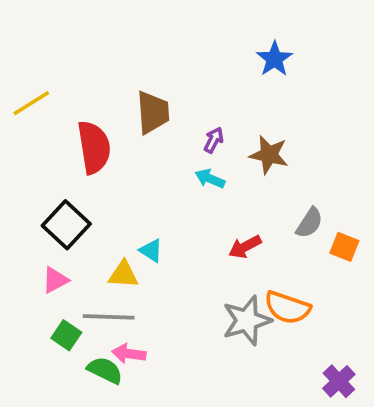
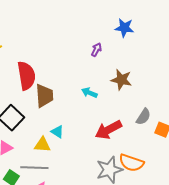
blue star: (274, 59) -> (124, 28), turned -30
brown trapezoid: (153, 112) -> (44, 96), moved
purple arrow: (214, 140) -> (96, 50), moved
red arrow: (245, 247) -> (108, 130), size x1.5

